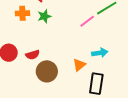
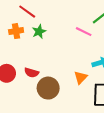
pink line: (87, 21) -> (84, 32), turned 70
red semicircle: (33, 55) -> (31, 73), turned 40

